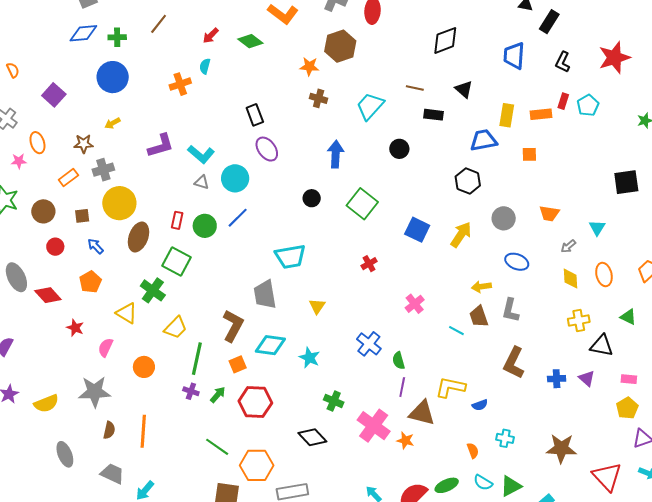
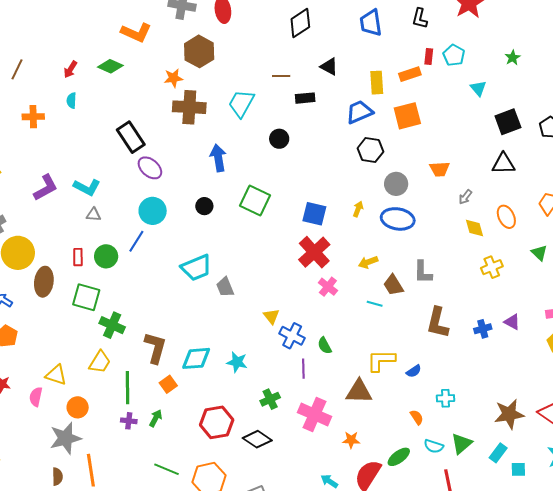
orange cross: (180, 84) -> (33, 117), moved, turned 30
brown cross: (319, 98) -> (189, 107), size x1.8
black rectangle: (255, 115) -> (131, 137), size x1.4
orange square: (529, 154) -> (407, 116), size x1.8
cyan circle: (235, 178) -> (153, 211), moved
black hexagon: (468, 181) -> (370, 150), moved
cyan triangle: (597, 228) -> (478, 88), moved
yellow arrow: (461, 235) -> (358, 209), size x0.6
blue ellipse: (517, 262) -> (398, 219), moved, size x1.4
red cross: (369, 264) -> (314, 252), moved, size x2.0
yellow arrow: (481, 287) -> (368, 262), moved
green cross: (153, 290) -> (112, 325), moved
gray trapezoid: (265, 294) -> (225, 287), moved, size x0.7
yellow triangle: (317, 306) -> (271, 316), moved
yellow triangle: (127, 313) -> (56, 375), moved
green triangle: (628, 317) -> (539, 253), turned 30
black triangle: (602, 346) -> (503, 164), moved
purple line: (402, 387) -> (303, 369), moved
gray star: (95, 392) -> (65, 438), moved
green cross: (334, 401) -> (270, 399), turned -36
red hexagon: (255, 402) -> (217, 422), moved
orange star: (405, 441) -> (351, 440), moved
brown star: (561, 448) -> (509, 414), moved

